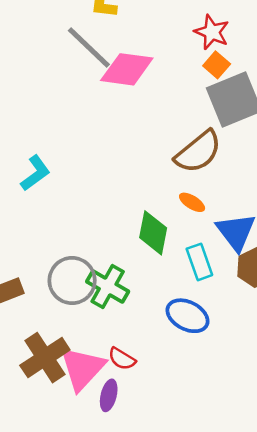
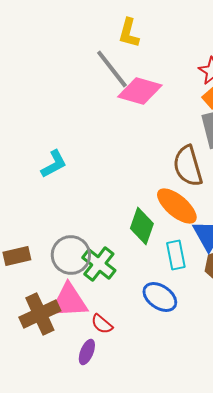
brown semicircle: (198, 152) -> (188, 166), turned 105
orange ellipse: (192, 202) -> (177, 206), size x2.0
pink triangle: (82, 368) -> (69, 301), moved, turned 36

